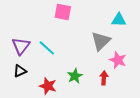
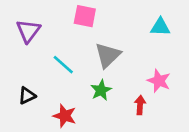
gray triangle: (101, 41) -> (108, 55), moved
purple triangle: (21, 46) -> (28, 31), moved
green star: (75, 76) -> (101, 90), moved

